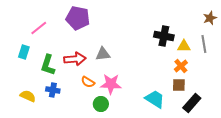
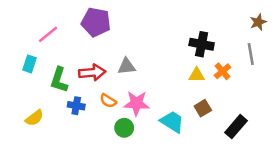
yellow triangle: (184, 46) -> (197, 75), moved
orange cross: (181, 66) -> (222, 71), moved
brown square: (179, 85) -> (203, 108), moved, turned -32
blue cross: (53, 90) -> (76, 106), moved
yellow semicircle: (28, 96) -> (34, 118), turned 119
cyan trapezoid: (155, 99) -> (172, 122), moved

